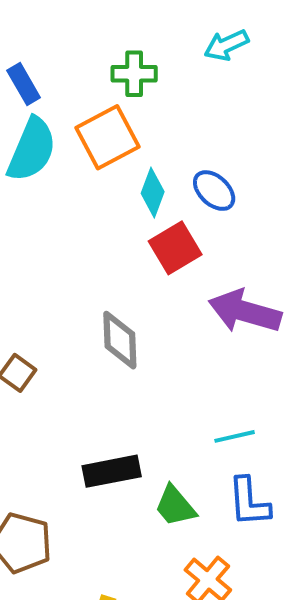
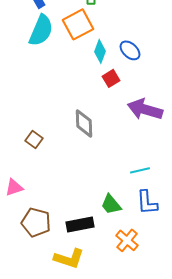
red square: (175, 248) -> (111, 78), size x0.7
black rectangle: (112, 471) -> (80, 224), moved

